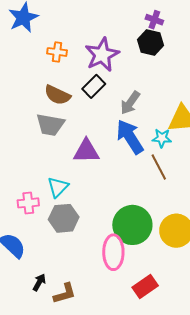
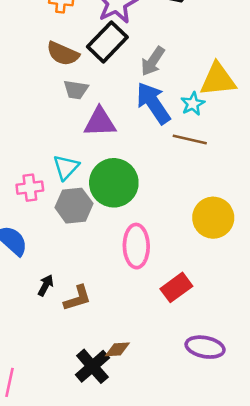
black rectangle: (94, 86) -> (107, 42), size x1.4
gray trapezoid: (50, 125) -> (76, 90), moved, size x0.7
cyan star: (162, 138) -> (193, 104), turned -30
brown line: (159, 167) -> (190, 140), turned -48
green circle: (132, 225) -> (114, 183), moved

